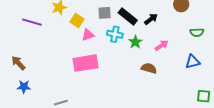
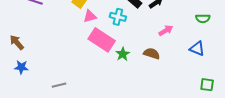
green star: (135, 42) -> (123, 54), moved
blue triangle: (193, 62) -> (197, 49), turned 35
pink rectangle: (85, 63) -> (102, 40), moved, turned 40

